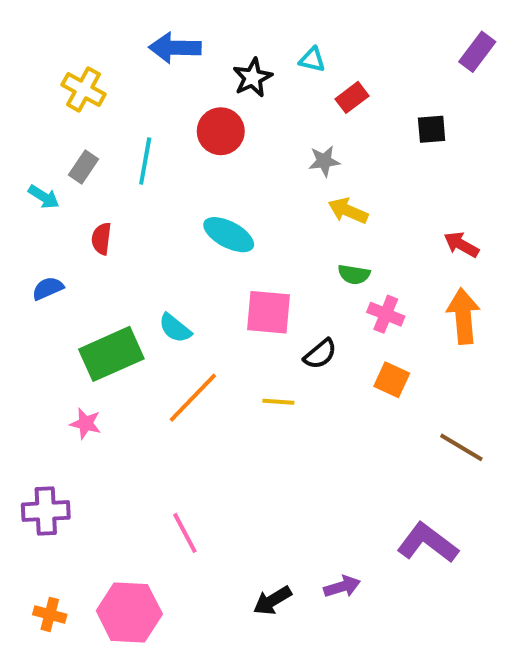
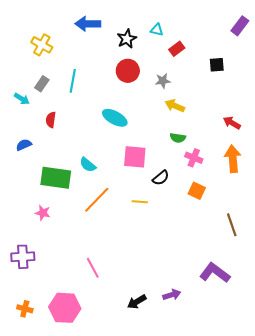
red circle: (221, 131) -> (128, 71), moved
green rectangle: (111, 354) -> (56, 178), turned 32
brown line: (461, 447) -> (232, 225), turned 40

